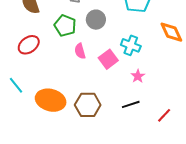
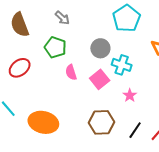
gray circle: (96, 20) -> (100, 48), moved
black line: (131, 104) -> (135, 130), moved, turned -36
brown hexagon: (88, 105) -> (101, 122), moved

